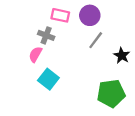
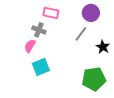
purple circle: (90, 15) -> (91, 13), moved
cyan square: (48, 79) -> (41, 67), turned 30

